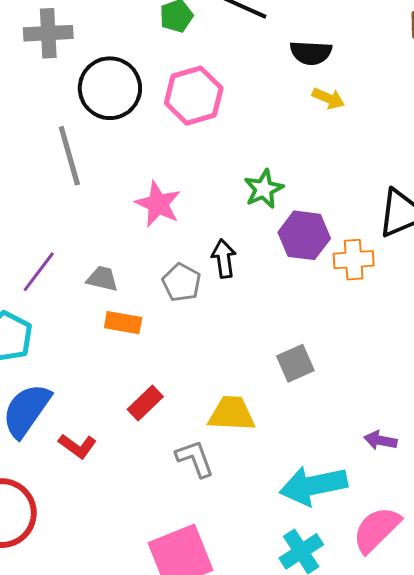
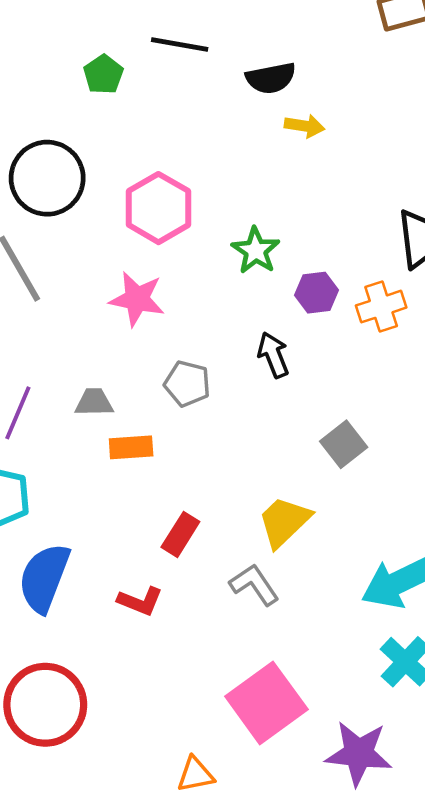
pink hexagon: (194, 96) -> (158, 208), moved
purple hexagon: (304, 235) -> (317, 293), size x0.7
black arrow: (224, 259) -> (273, 355), moved
yellow trapezoid: (232, 414) -> (284, 522), turned -33
red L-shape: (77, 446) -> (140, 601), moved

